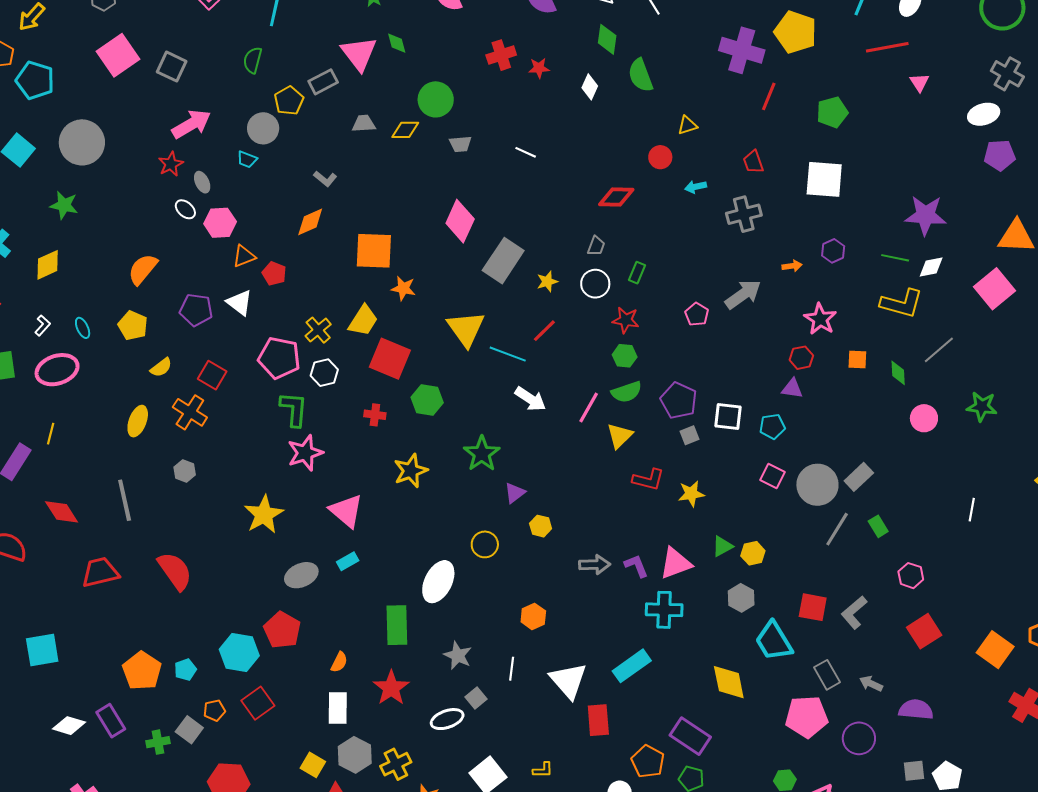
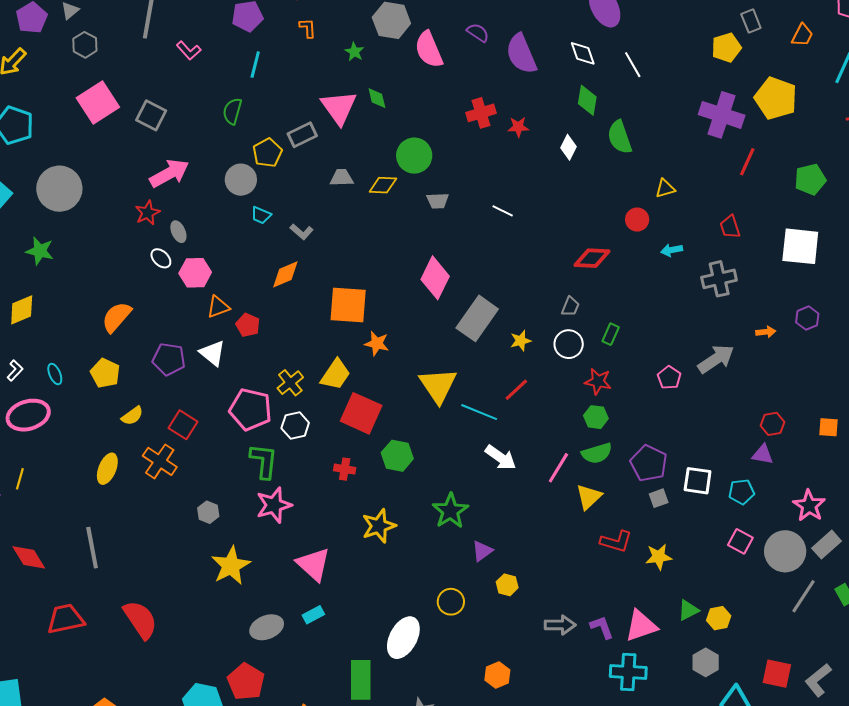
cyan trapezoid: (247, 159) -> (261, 215), moved
pink star: (820, 319) -> (809, 506), moved
gray hexagon: (185, 471) -> (208, 512), moved

